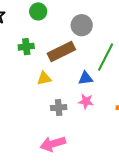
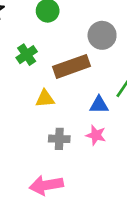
green cross: (26, 47) -> (27, 55), turned -35

